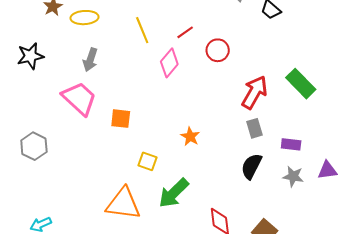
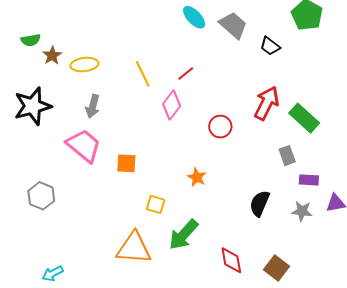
red circle: (218, 50) -> (220, 127), moved
black star: (30, 56) -> (33, 106), size x1.4
red arrow: (254, 92) -> (267, 103), moved
gray rectangle: (254, 128) -> (287, 156), moved
purple rectangle: (291, 144) -> (309, 180), moved

